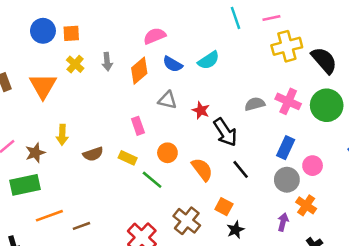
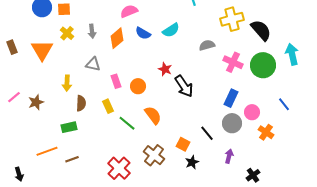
gray triangle: (167, 100) -> (93, 64), moved
gray semicircle: (255, 104) -> (207, 45), moved
yellow arrow: (62, 135) -> (67, 83), moved
orange circle: (167, 153) -> (138, 86), moved
brown semicircle: (93, 154) -> (81, 103), turned -70
yellow rectangle: (128, 158) -> (108, 106), turned 40
orange semicircle: (202, 169) -> (153, 115), moved
black line: (241, 169) -> (207, 133), moved
green rectangle: (25, 185) -> (69, 127), moved, size x0.7
orange cross: (306, 205) -> (266, 132), moved

